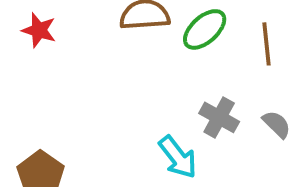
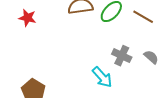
brown line: (267, 44) -> (143, 17), turned -50

